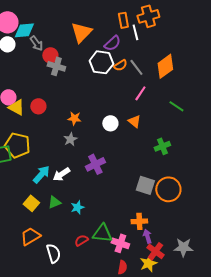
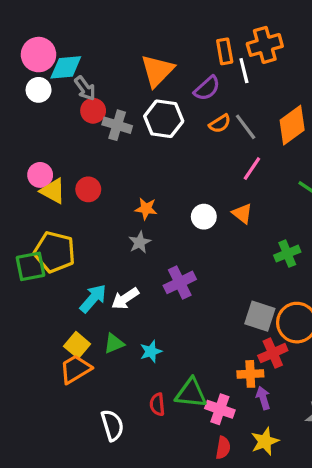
red circle: (50, 55) -> (93, 111), moved
white hexagon: (101, 62) -> (164, 119), moved
orange trapezoid: (30, 236) -> (75, 369), moved
red semicircle: (81, 240) -> (157, 404), turned -64
red cross: (155, 251) -> (273, 353), moved, turned 30

